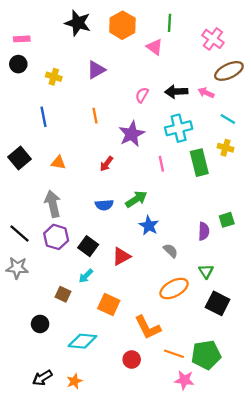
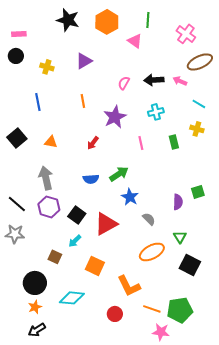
cyan cross: (179, 128) -> (156, 112), size x0.7
green rectangle: (199, 163) -> (174, 142), size x0.6
red triangle: (121, 256) -> (106, 224), size x1.4
black circle: (40, 324) -> (35, 283), size x1.5
orange star: (74, 381) -> (35, 307), moved

